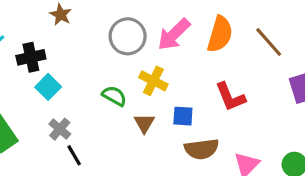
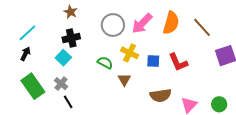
black cross: (31, 57) -> (71, 38), moved
blue square: (183, 116) -> (153, 61), moved
gray cross: (60, 129) -> (61, 84), moved
black line: (74, 155) -> (68, 102), moved

